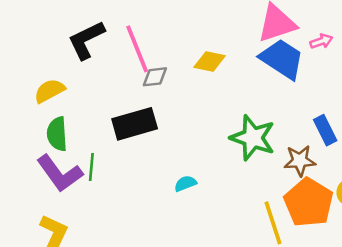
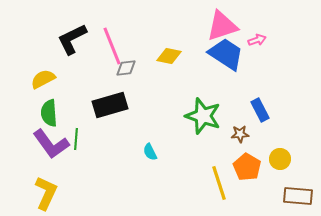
brown star: (300, 161) -> (240, 134), size x0.7
cyan semicircle: (185, 183) -> (150, 152), turned -96
orange pentagon: (309, 203) -> (247, 167), size x0.7

